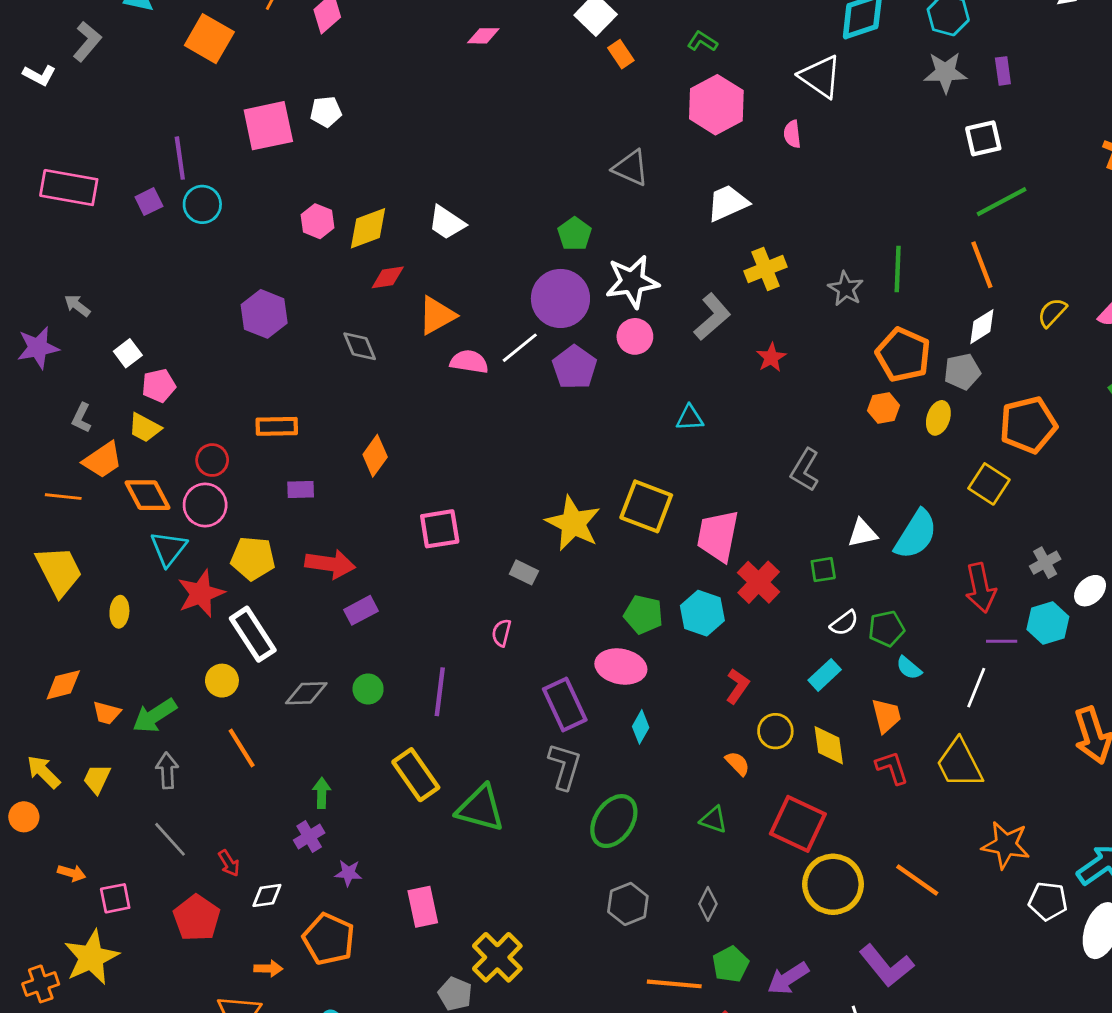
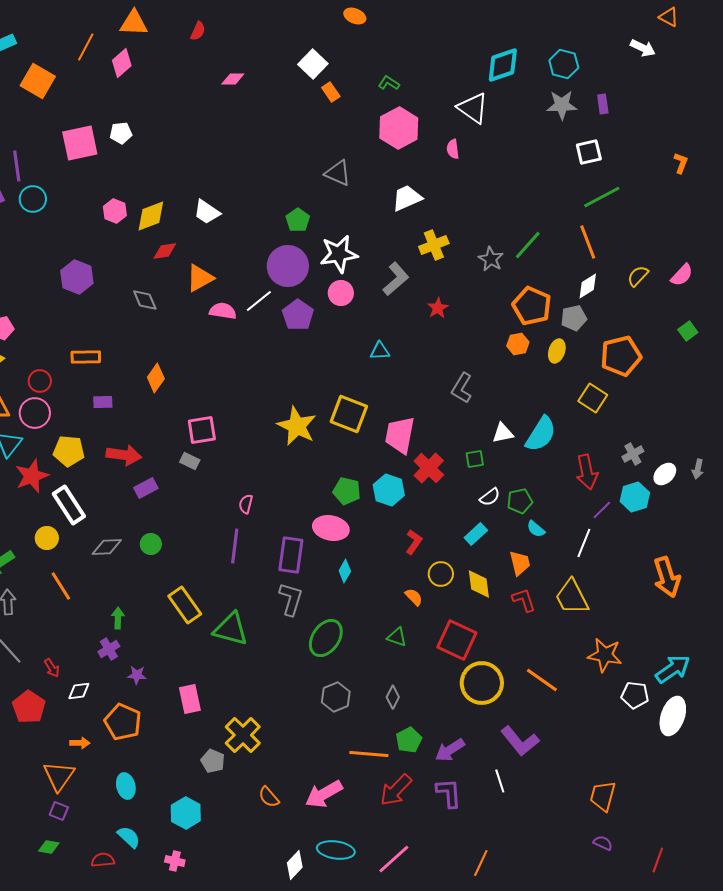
green line: (898, 269) -> (528, 245), turned 40
gray rectangle: (524, 572) -> (190, 461), moved
purple line: (1002, 641) -> (602, 510), turned -45
purple line: (440, 692) -> (235, 546), moved
purple rectangle: (565, 704) -> (291, 555), turned 33

